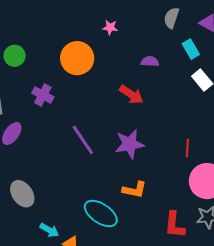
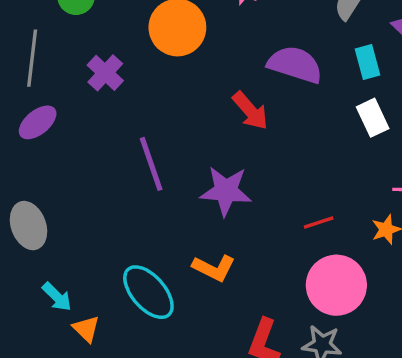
purple semicircle: (150, 61) -> (295, 65), size x1.8
red line: (187, 148) -> (319, 222), turned 54

